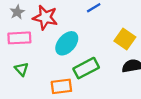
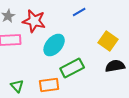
green triangle: (22, 69) -> (17, 86), moved

